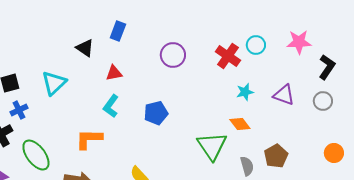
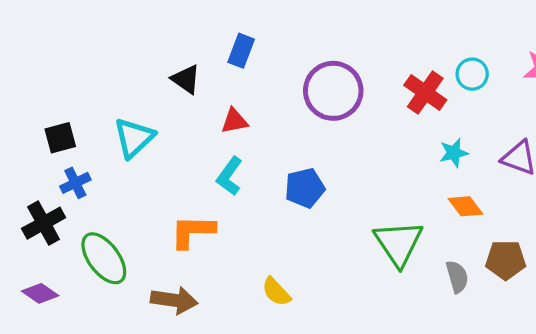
purple circle: (173, 55) -> (333, 91), size x1.4
orange diamond: (240, 124) -> (465, 206), moved
brown pentagon: (276, 156) -> (506, 260), turned 30

